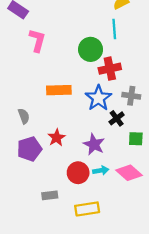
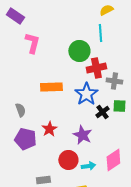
gray cross: (131, 96) -> (114, 81), moved
green square: (136, 139) -> (119, 106), moved
purple pentagon: (29, 149) -> (25, 139), turned 30
cyan arrow: (101, 170) -> (88, 166), moved
pink diamond: (129, 173) -> (113, 160), turned -75

